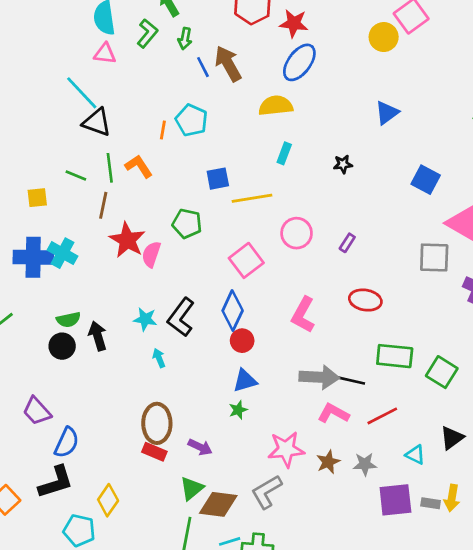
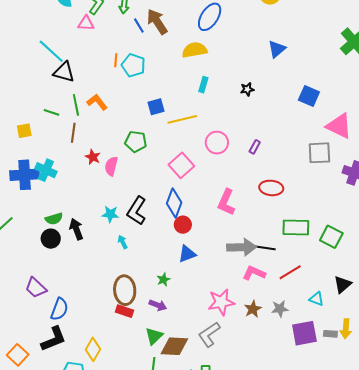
pink triangle: (105, 54) -> (86, 23), moved
orange line: (163, 130) -> (116, 60), moved
red star: (127, 240) -> (93, 157), size x0.6
green star: (238, 410) -> (163, 280), moved

